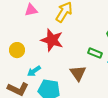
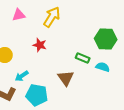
red star: (52, 40) -> (40, 45), size x0.6

